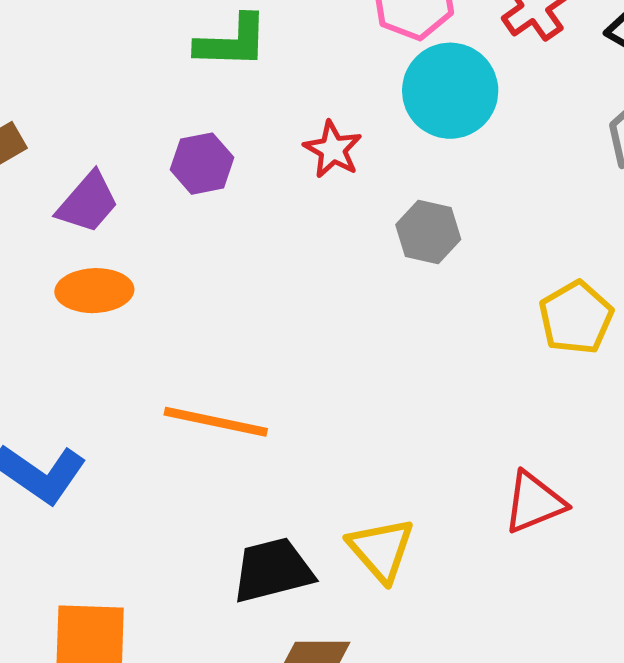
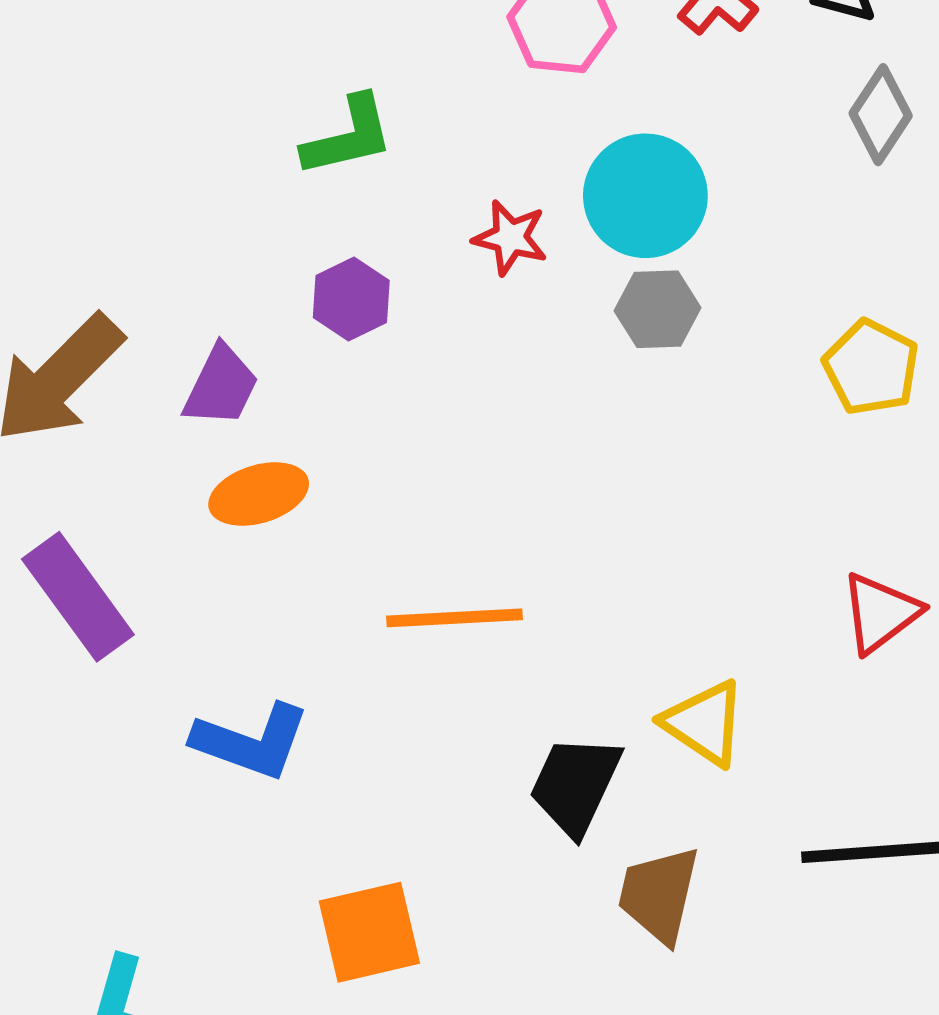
cyan circle: (450, 91) -> (645, 196), moved
black trapezoid: (273, 570) -> (575, 785), turned -36

